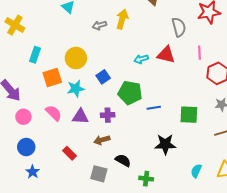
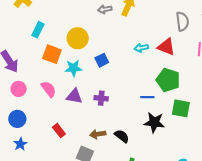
orange square: (52, 77) -> (52, 54), turned 30
green pentagon: (130, 93) -> (168, 80), moved
brown arrow: (102, 140) -> (98, 134), moved
black star: (165, 144) -> (154, 122), moved
black semicircle: (123, 160) -> (122, 136), moved

